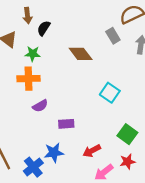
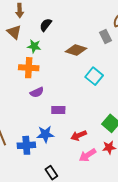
brown arrow: (27, 16) -> (20, 11), moved
brown diamond: (81, 54) -> (76, 50), turned -40
cyan square: (110, 93) -> (94, 76), moved
blue cross: (33, 167) -> (26, 145), turned 30

